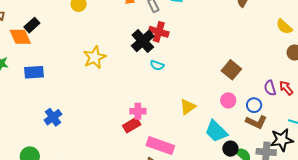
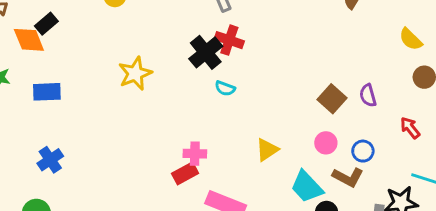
purple semicircle: (270, 88) -> (368, 95), moved
blue cross: (53, 117) -> (50, 160), moved
brown L-shape: (256, 122) -> (348, 177), moved

